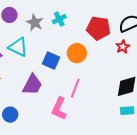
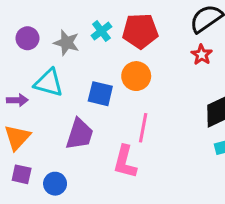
red pentagon: (99, 28) -> (140, 31), moved

